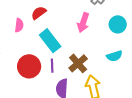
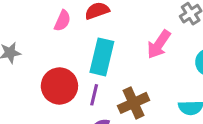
cyan rectangle: (50, 41) -> (102, 57), turned 35

